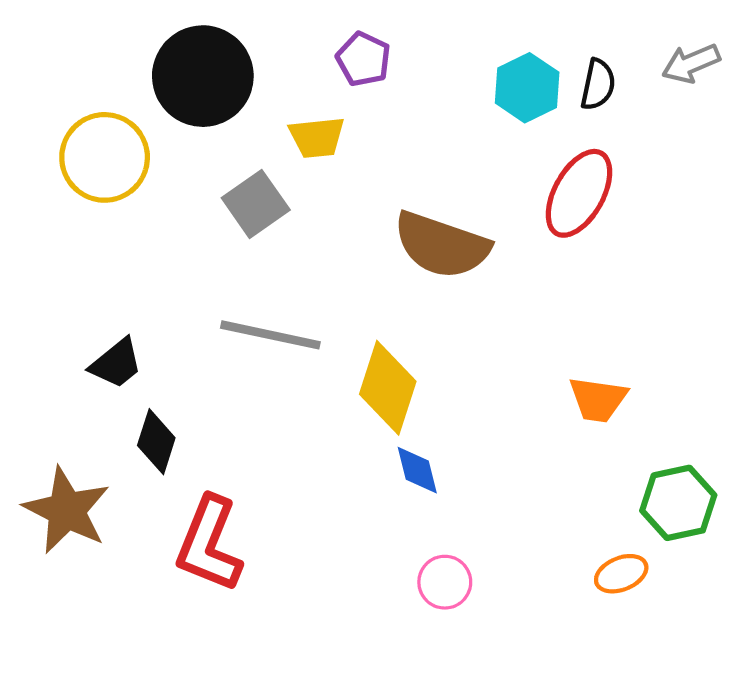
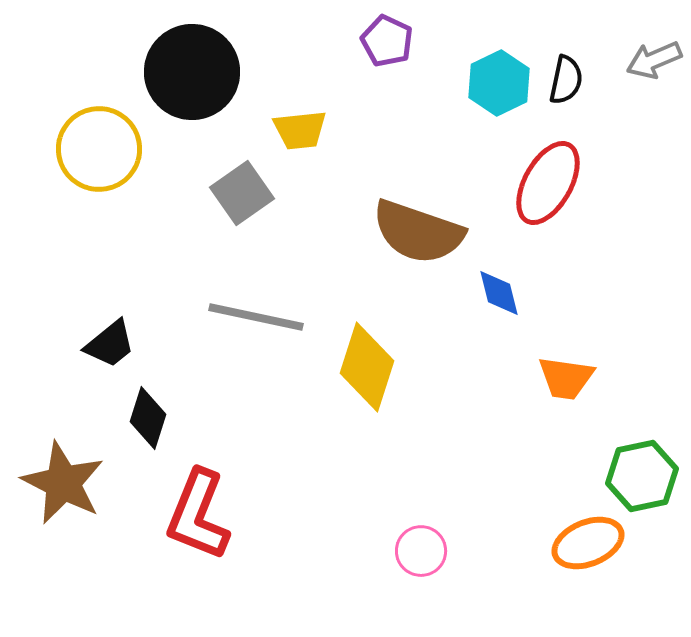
purple pentagon: (363, 59) -> (387, 41), moved
blue diamond: (417, 470) -> (499, 293), moved
orange ellipse: (621, 574) -> (588, 543), size x1.4

